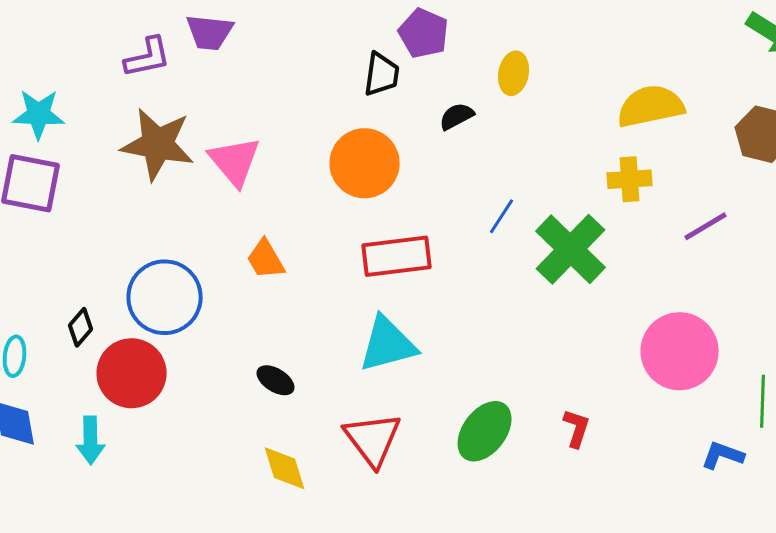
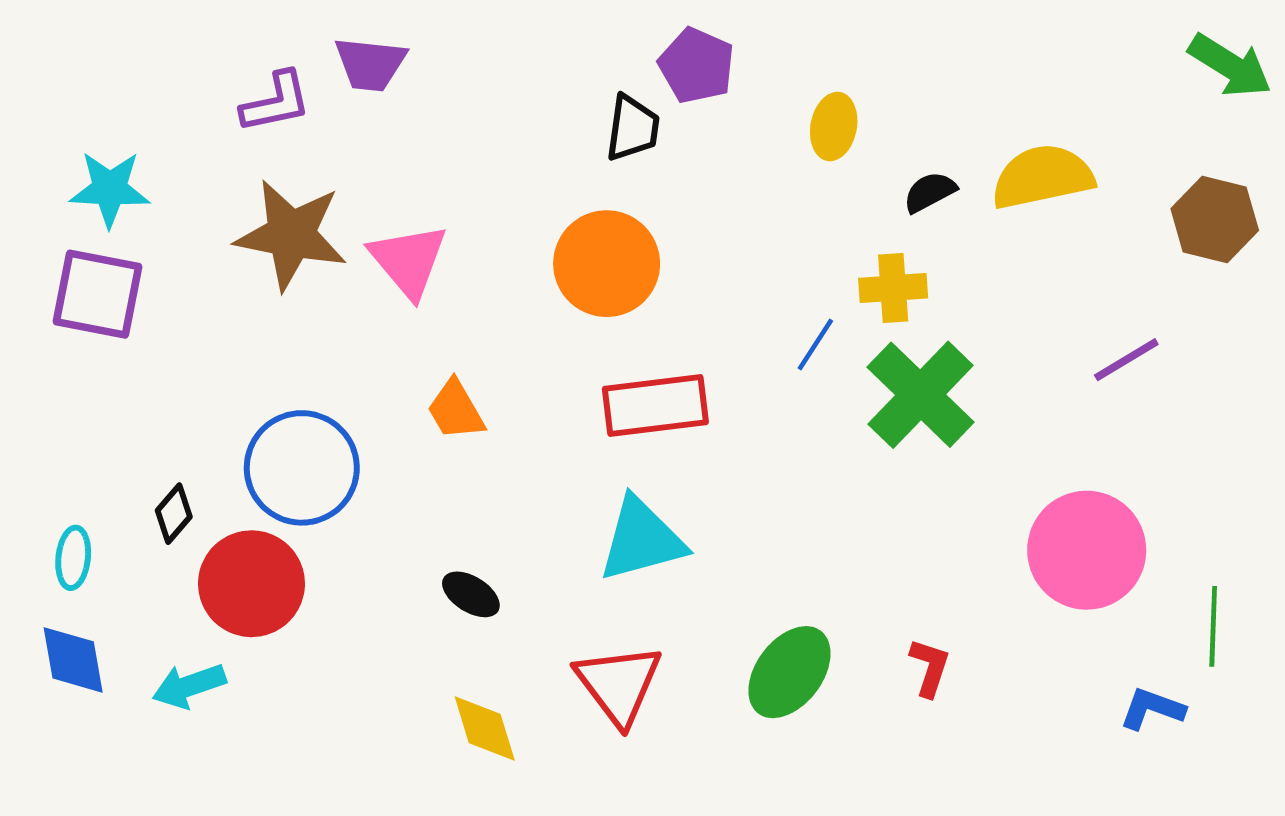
black semicircle: (457, 116) -> (930, 192), moved
yellow cross: (630, 179) -> (893, 288), moved
cyan arrow: (91, 440) -> (189, 686), turned 72

